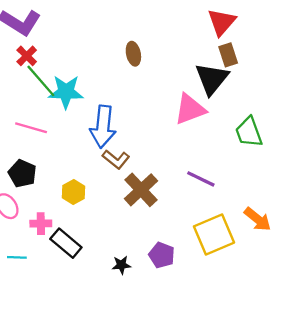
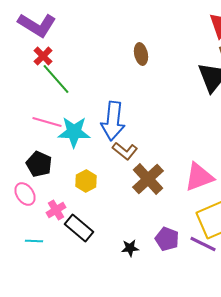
cyan star: (66, 92) -> (74, 132), moved
pink triangle: (190, 109) -> (199, 177), moved
purple line: (201, 179) -> (203, 244), moved
pink cross: (41, 224) -> (56, 210), turned -30

